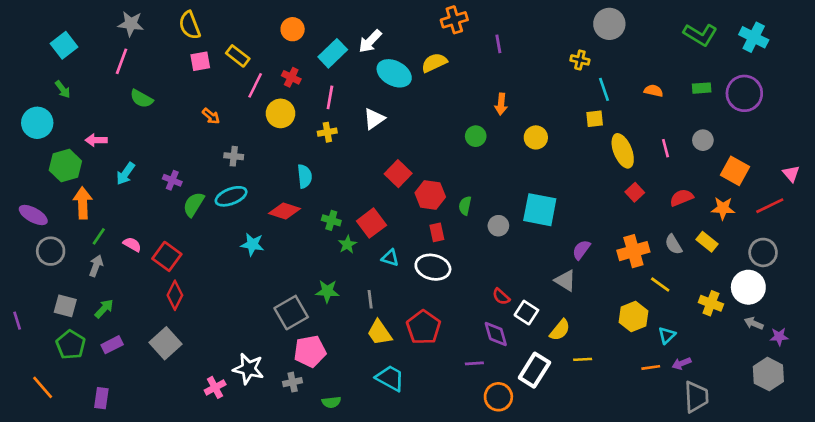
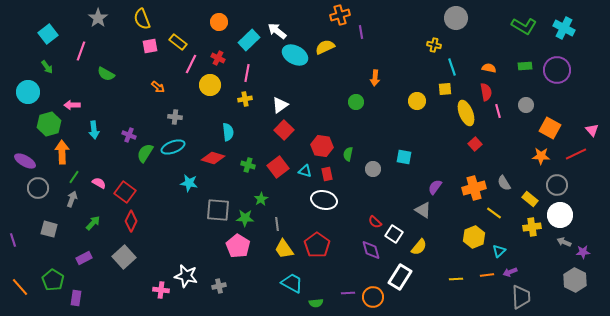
gray star: (131, 24) -> (98, 18), turned 30
white arrow: (370, 41) -> (277, 31), turned 84
purple line: (498, 44) -> (361, 32), moved
pink line: (121, 61) -> (81, 51), moved
white triangle: (374, 119) -> (280, 105), moved
yellow circle: (536, 137) -> (417, 101), moved
cyan arrow: (125, 174) -> (94, 130), turned -42
red square: (398, 174) -> (284, 130), moved
red semicircle: (682, 198) -> (486, 92), moved, turned 102
cyan square: (540, 210) -> (404, 157), size x0.6
yellow rectangle: (707, 242) -> (530, 199), moved
green star: (347, 244) -> (261, 199), moved
gray circle: (763, 252) -> (557, 185), moved
cyan triangle: (390, 258) -> (305, 171), moved
yellow cross: (711, 303) -> (532, 227), turned -30
green arrow: (104, 309) -> (93, 223), moved
gray square: (291, 313) -> (218, 210), moved, turned 35
green pentagon: (71, 345) -> (53, 280), moved
pink pentagon: (310, 351) -> (238, 246), moved, turned -30
yellow line: (583, 359) -> (456, 279), moved
purple line: (474, 363) -> (348, 293), moved
orange line: (43, 387) -> (20, 287), moved
pink cross: (215, 387) -> (161, 290), turned 35
green semicircle: (331, 402) -> (316, 303), moved

